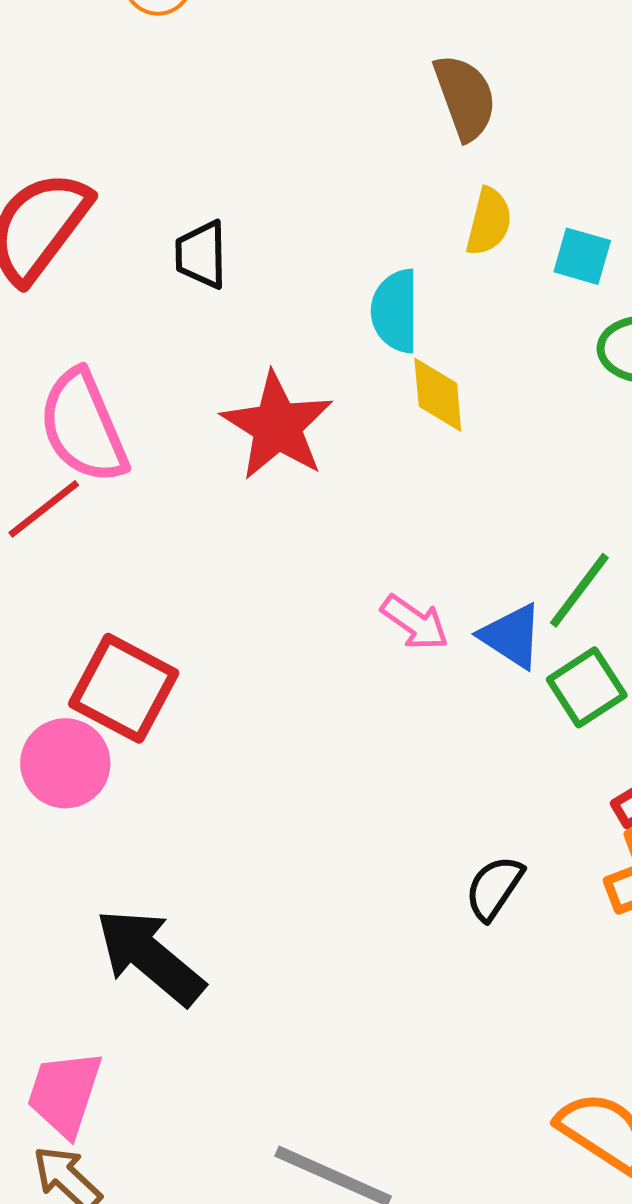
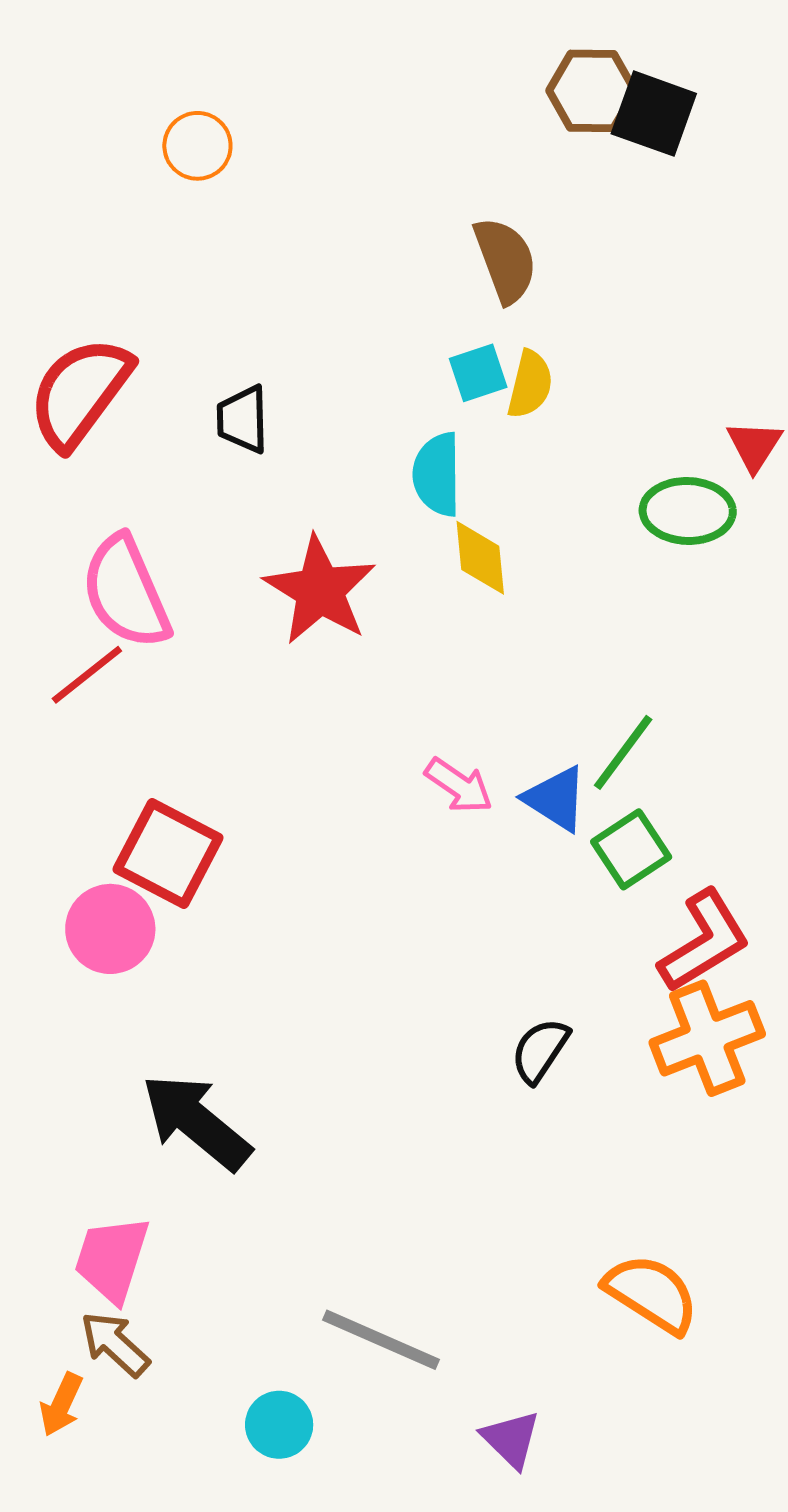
cyan square: (582, 256) -> (478, 373), moved, turned -34

